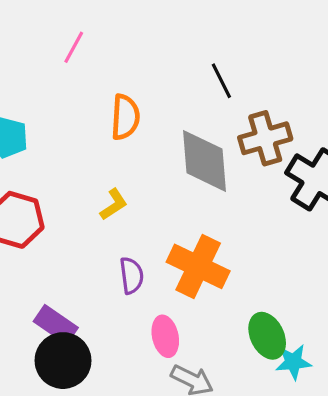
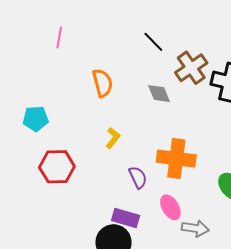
pink line: (74, 47) -> (59, 38), moved
gray diamond: (205, 161) -> (159, 94), size x0.6
purple rectangle: (56, 324) -> (126, 218), moved

